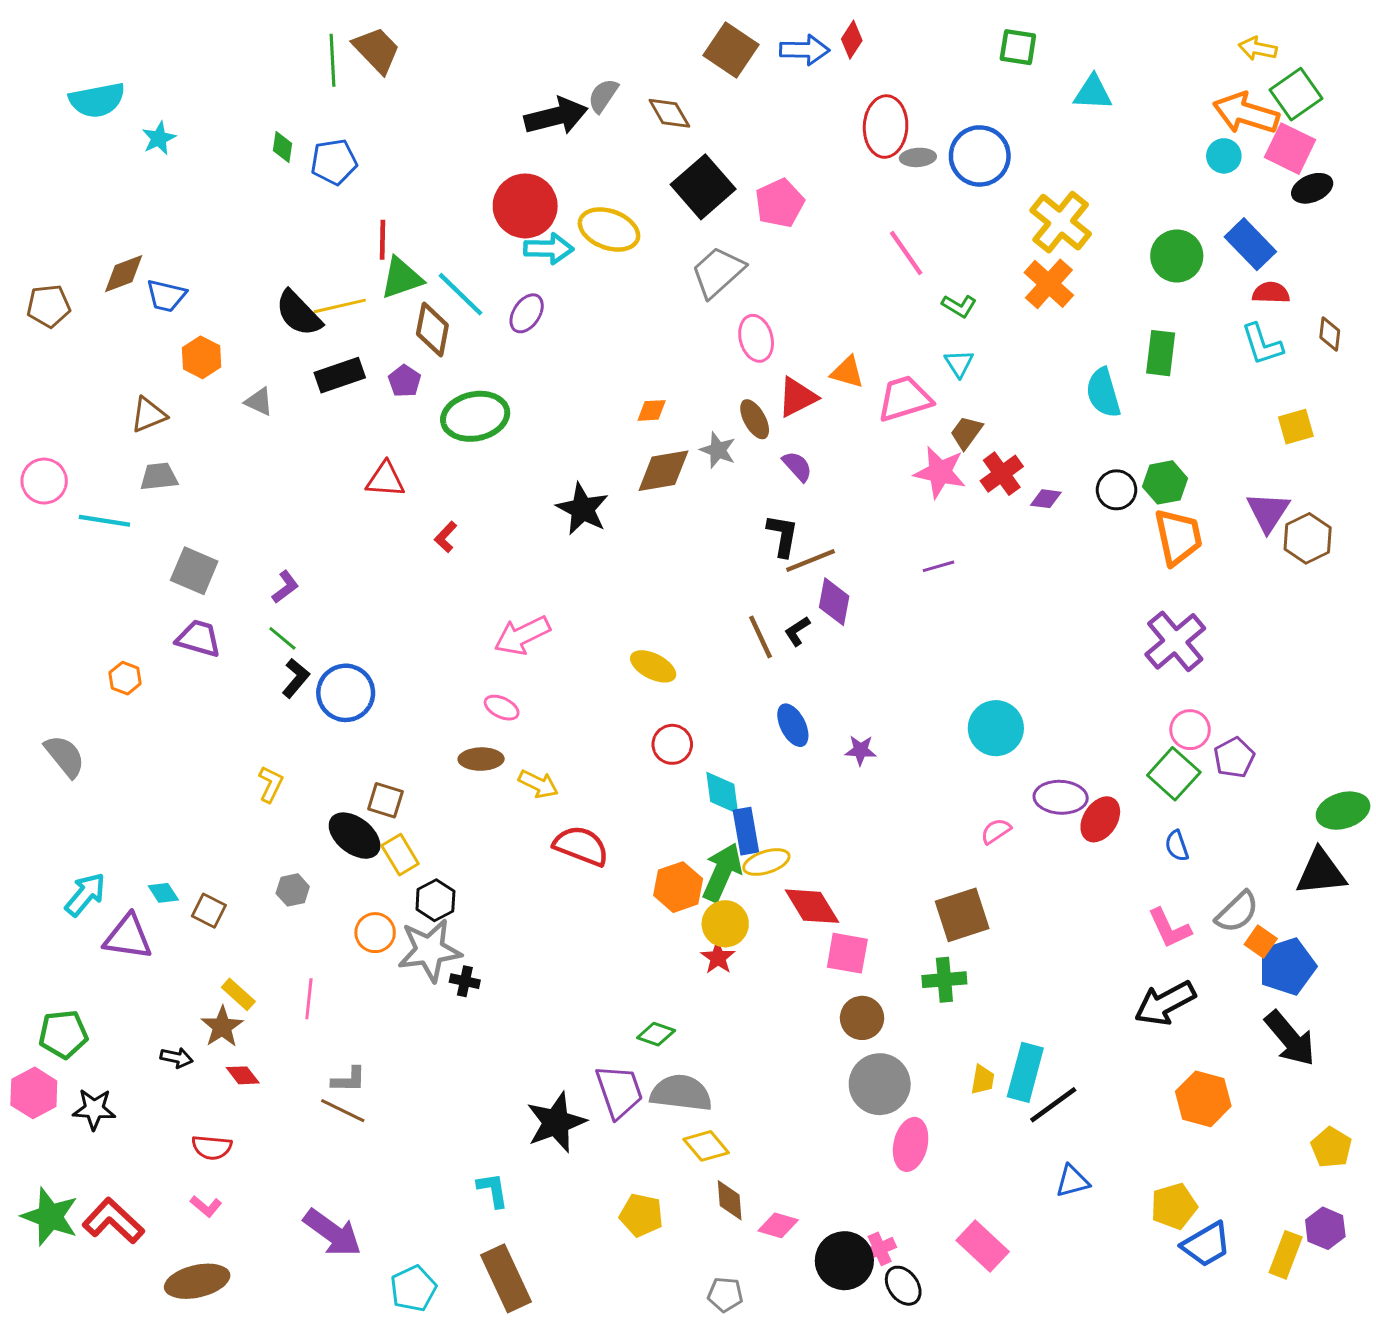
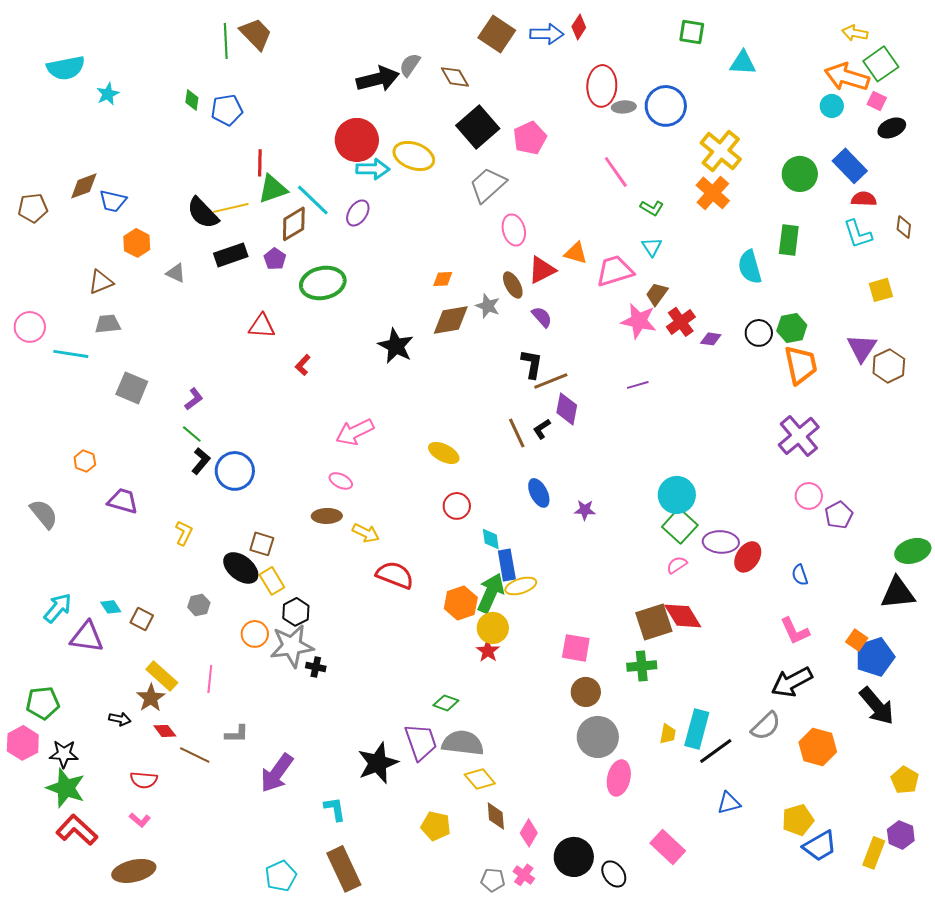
pink square: (1290, 149) -> (877, 101), size x0.6
brown diamond: (432, 330) -> (294, 224), turned 48
purple trapezoid: (199, 638) -> (123, 501), moved
green square: (1174, 774) -> (680, 526), moved
cyan diamond: (722, 793) -> (491, 539), size x0.7
red diamond: (812, 906) -> (683, 616), moved
gray semicircle: (1237, 912) -> (766, 726), moved
yellow rectangle: (238, 994) -> (162, 676), size x1.4
brown line: (343, 1111) -> (195, 755), moved
green star: (50, 1217) -> (66, 788), moved
pink diamond: (778, 1225) -> (529, 833), turned -76
purple arrow: (332, 1233) -> (277, 773), moved, turned 90
pink cross: (880, 1249) -> (524, 875), moved, turned -30

